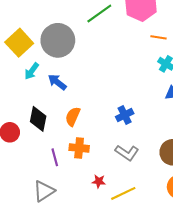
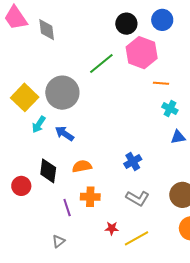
orange semicircle: (73, 117) -> (82, 166), turned 60
gray triangle: (44, 191) -> (59, 241), size x0.6

